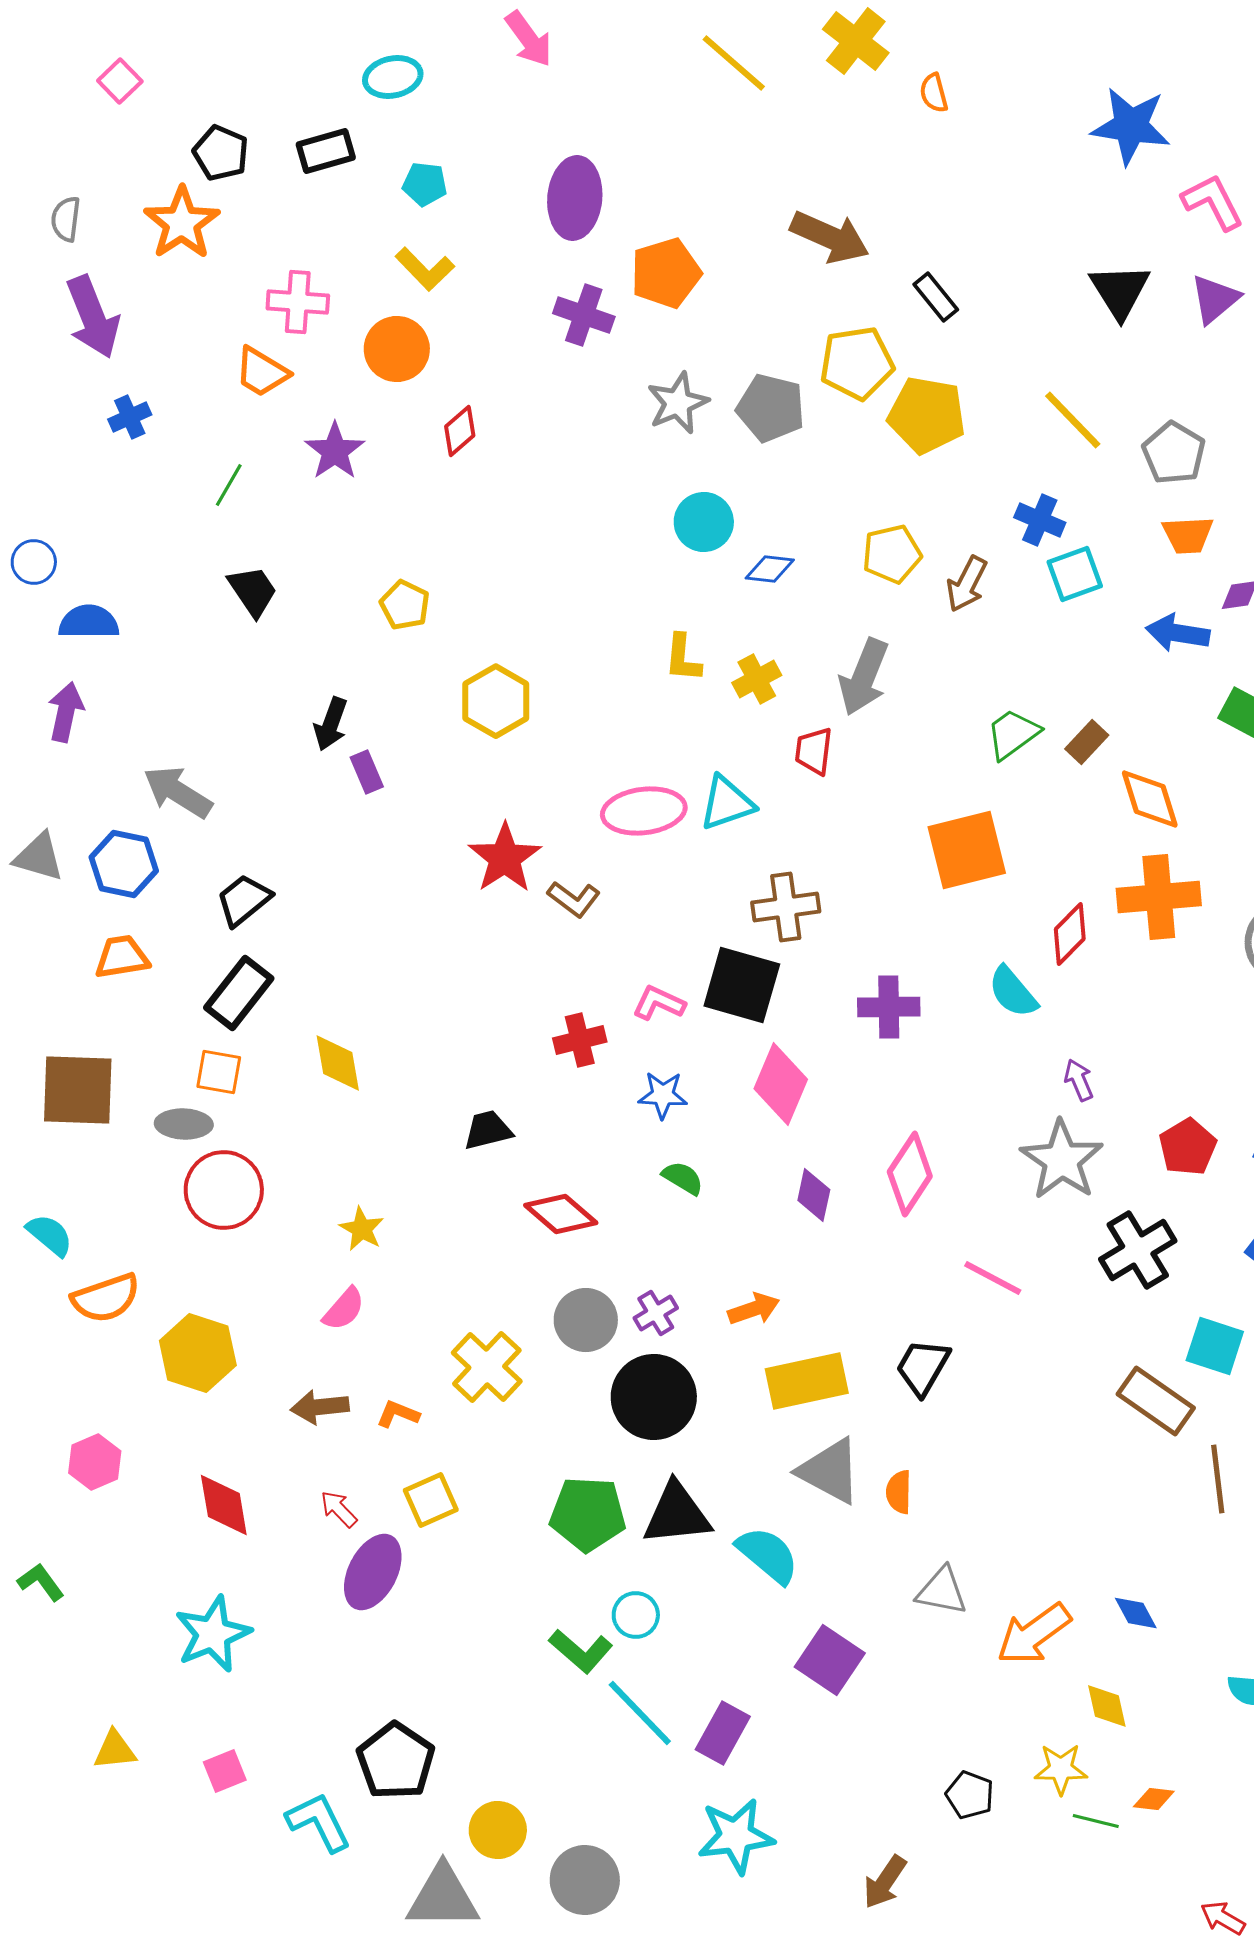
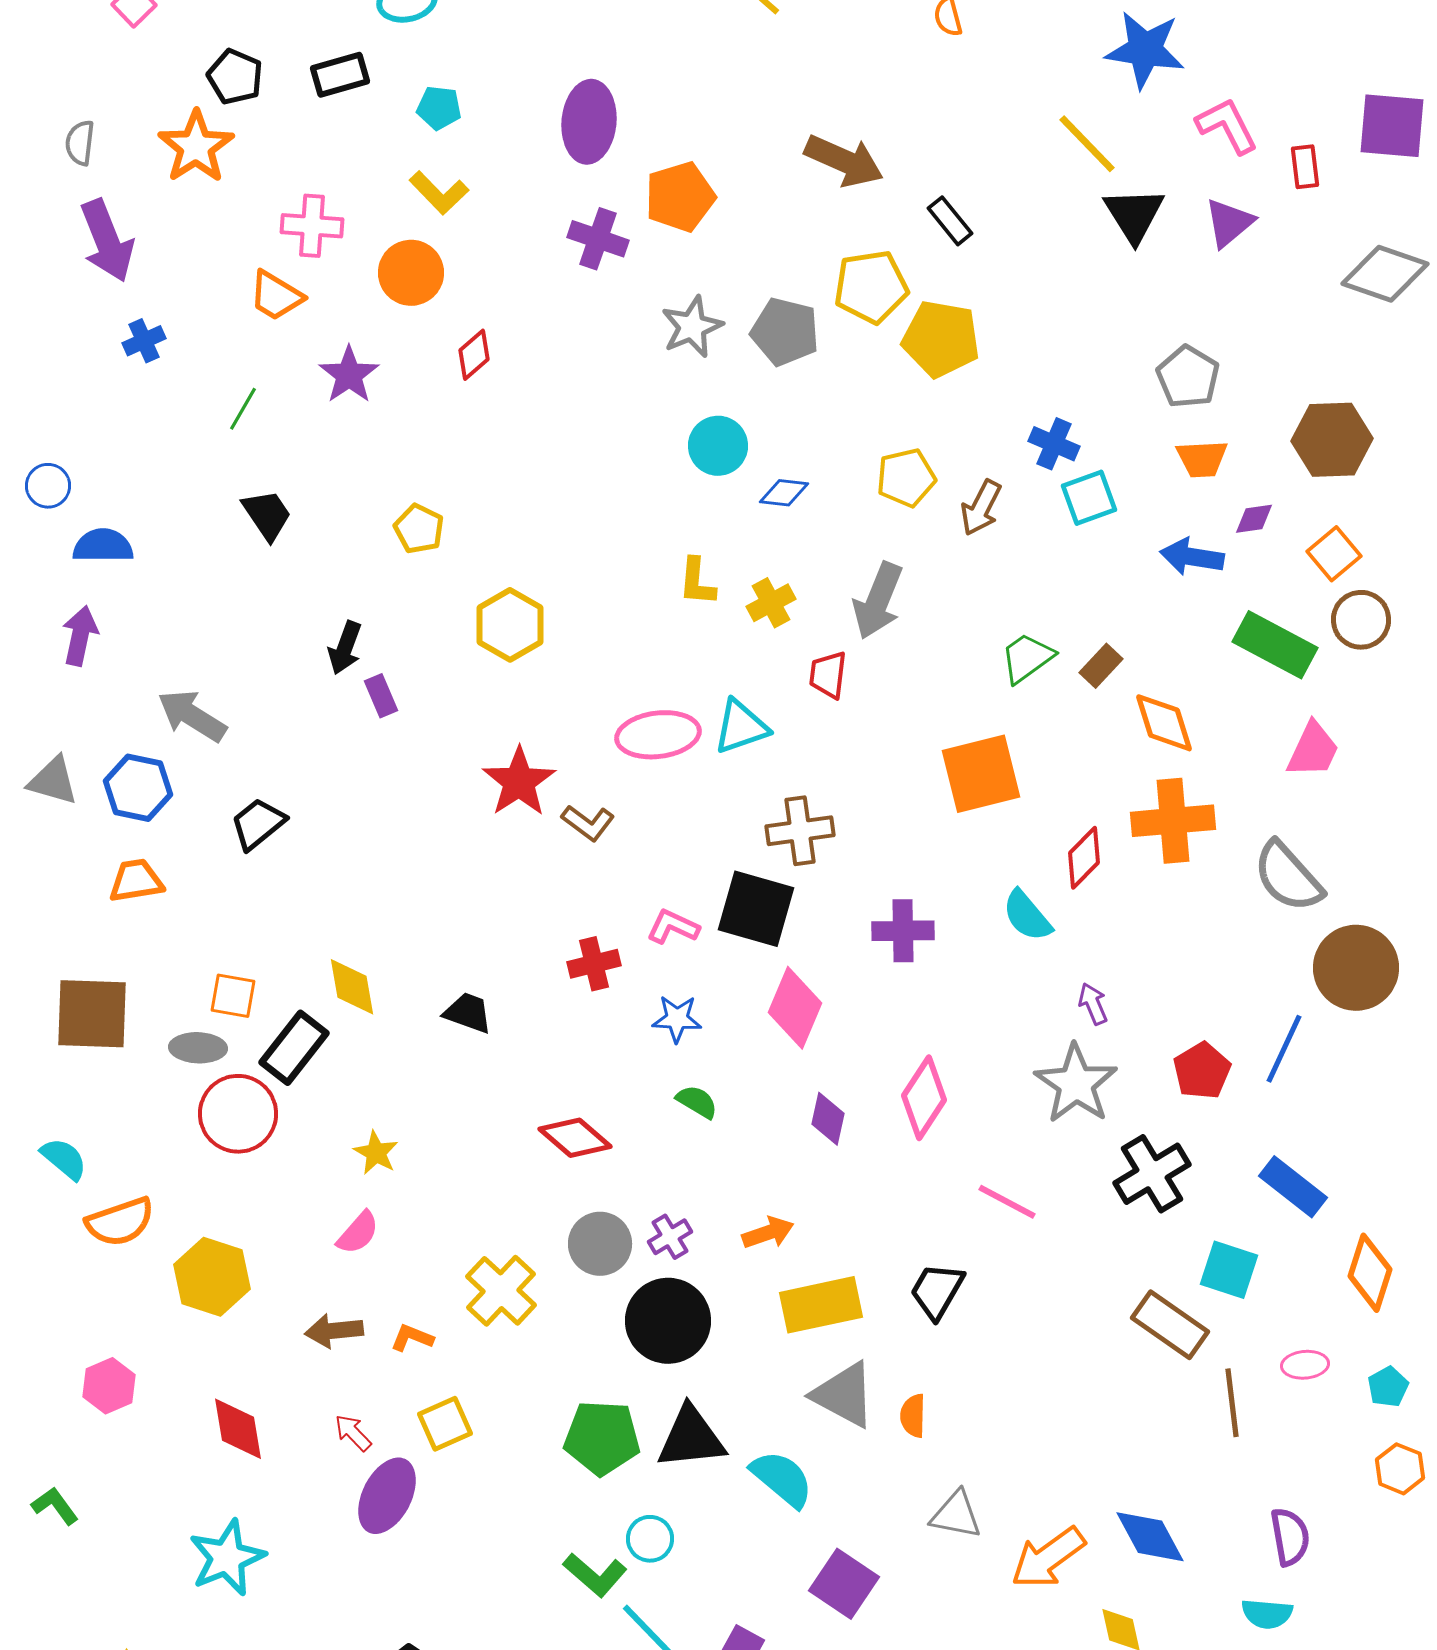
yellow line: (1073, 420) -> (1087, 144), moved
black rectangle: (239, 993) -> (294, 1048), moved
black trapezoid: (488, 1130) -> (468, 1013), moved, turned 34
blue diamond: (1136, 1613) -> (1150, 1537), size x1.6

